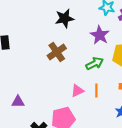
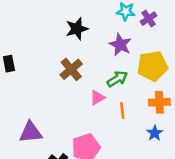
pink triangle: (77, 91) -> (97, 98), moved
purple triangle: (18, 102) -> (31, 132), size x1.5

